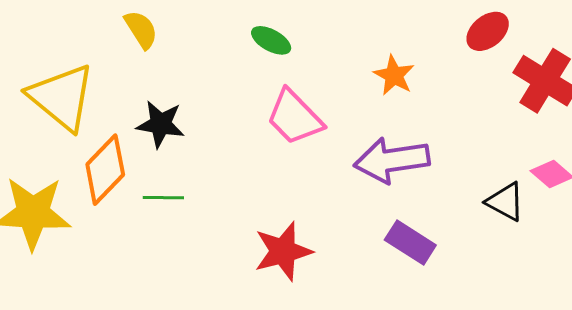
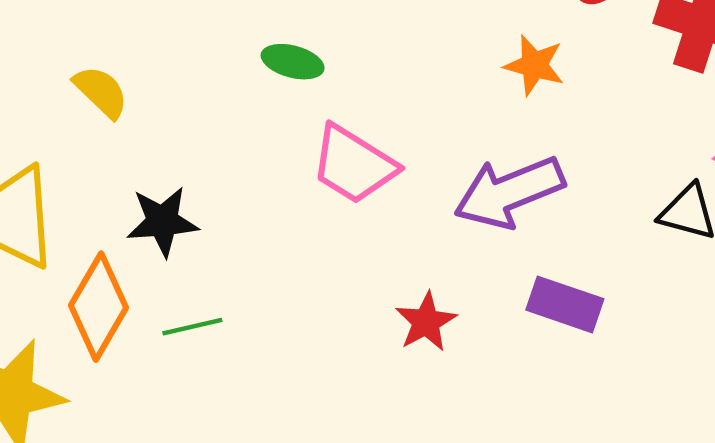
orange star: (394, 75) -> (534, 65), moved
red star: (283, 251) -> (426, 322), moved, size x0.7

